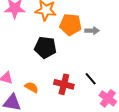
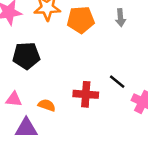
gray arrow: (92, 31) -> (120, 18), moved, turned 96
black pentagon: (45, 47) -> (26, 56), moved

